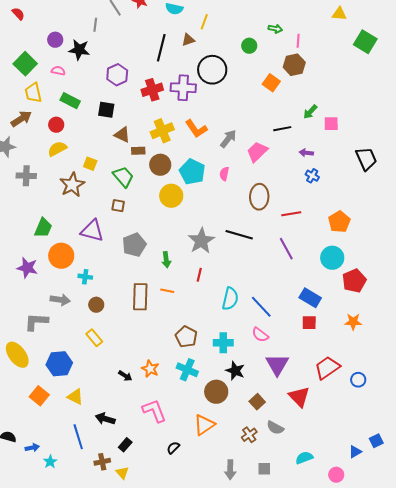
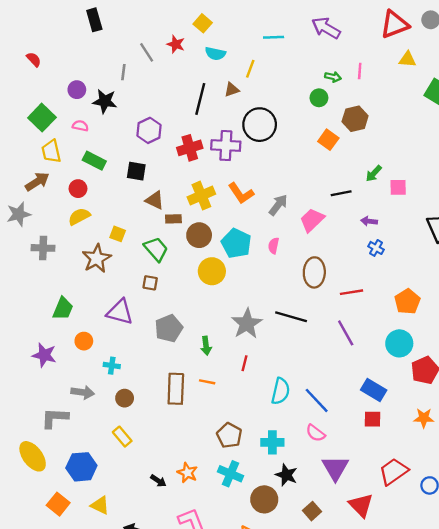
pink line: (298, 41) -> (360, 71), moved
green circle: (249, 46) -> (319, 98), moved
orange circle: (61, 256) -> (84, 341), size x0.6

